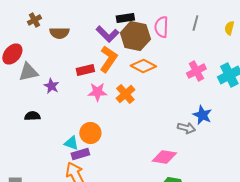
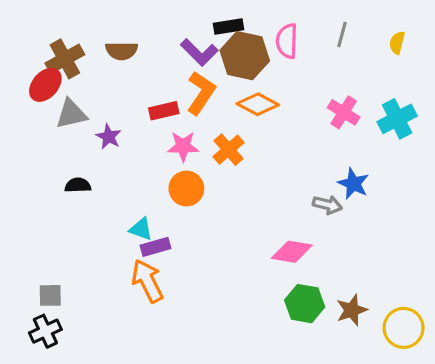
brown cross: (34, 20) -> (65, 59), moved, size x1.6
pink cross: (196, 71) -> (344, 112), turned -30
orange circle: (90, 133) -> (186, 189), moved

